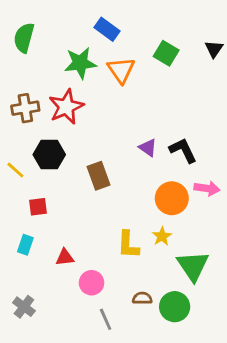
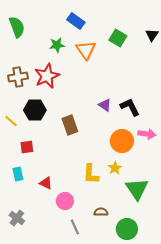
green semicircle: (24, 38) -> (17, 27), turned 145
green star: (80, 63) -> (57, 45), size x0.7
cyan rectangle: (25, 245) -> (18, 174), turned -32
red triangle: (65, 257) -> (46, 183), turned 32
green circle: (175, 307) -> (127, 229), moved

